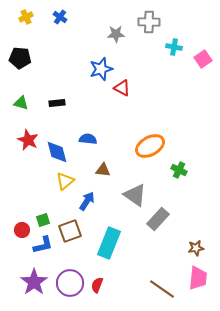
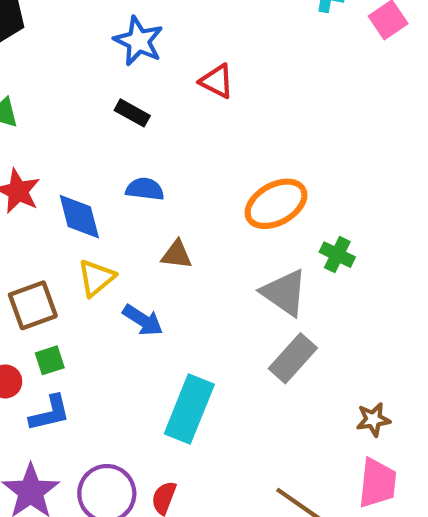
blue star: (101, 69) -> (139, 41), moved, turned -30
black rectangle: (57, 103) -> (132, 113), moved, turned 35
gray triangle: (135, 195) -> (284, 293), moved
blue arrow: (87, 201) -> (143, 320), turned 90
brown square: (70, 231) -> (33, 305), moved

